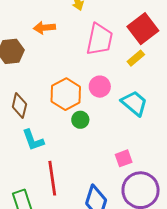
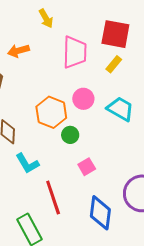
red square: (143, 29) -> (115, 34), turned -32
pink square: (124, 158) -> (87, 167), moved

